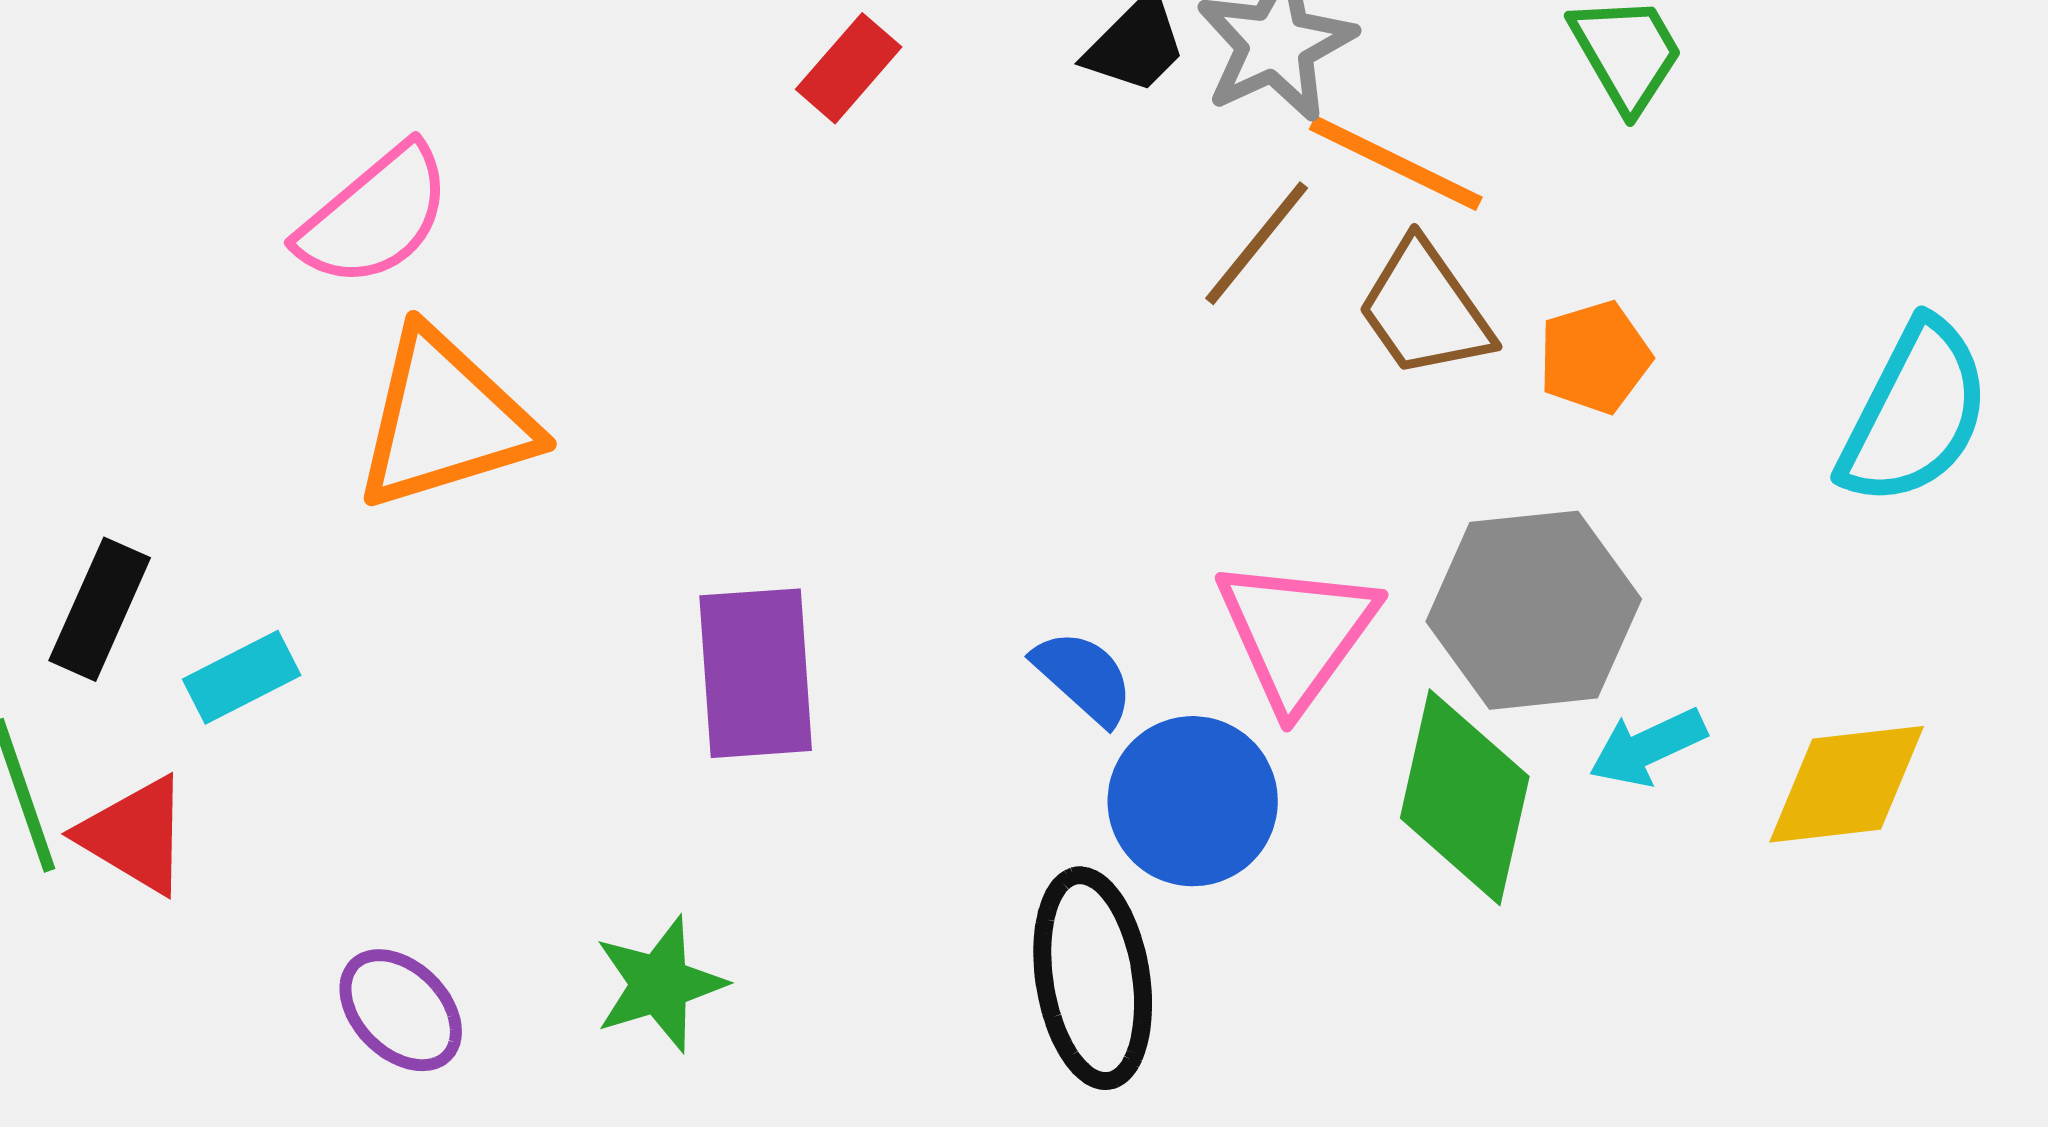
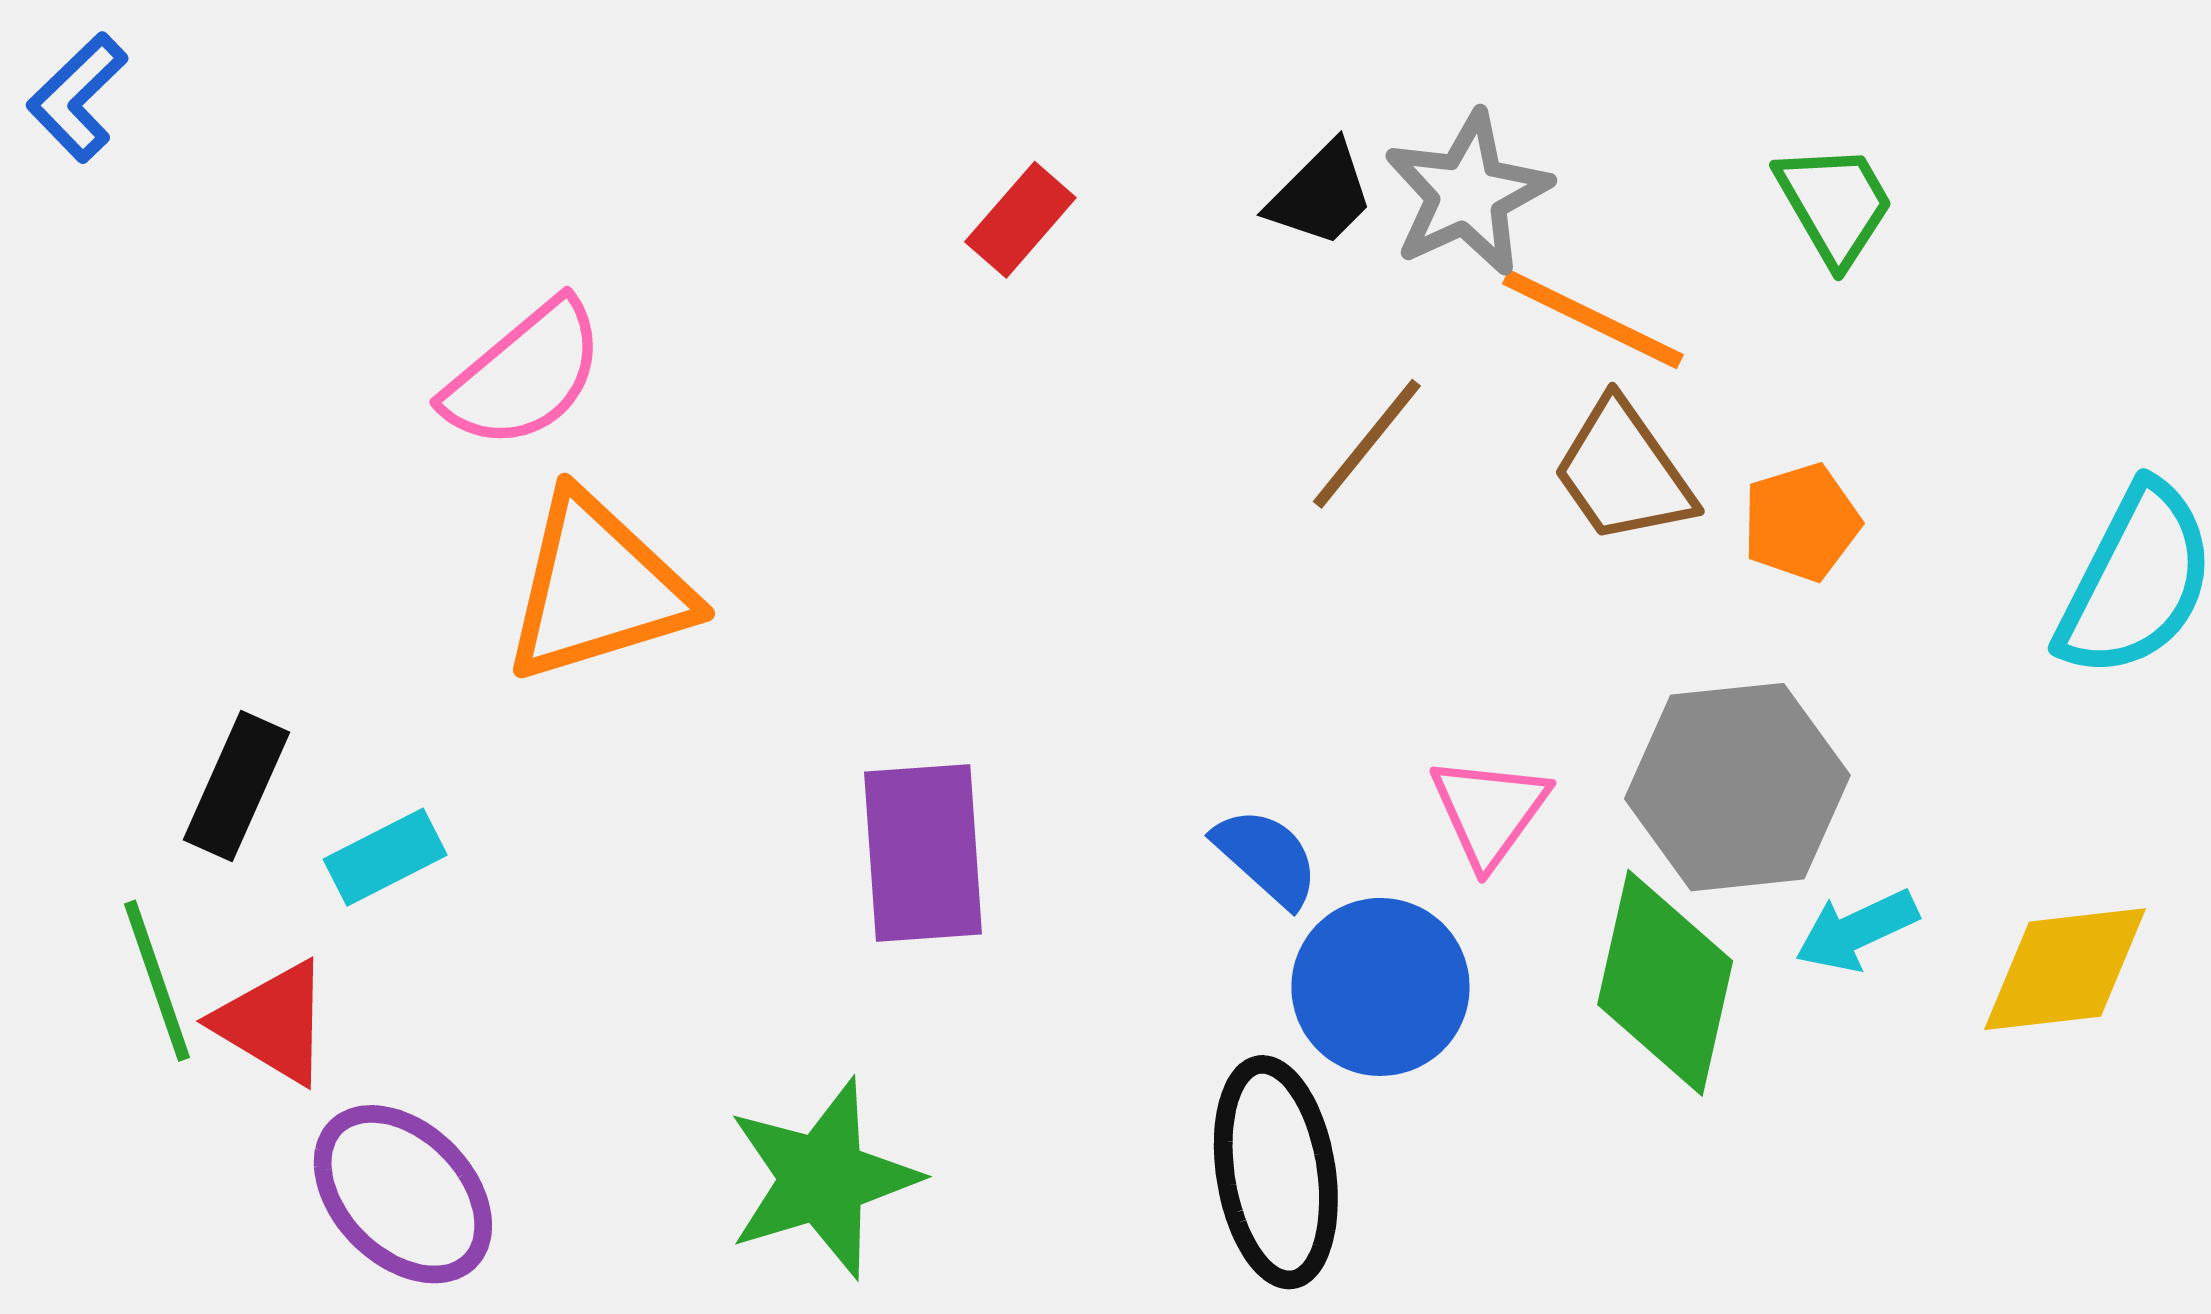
brown line: (1257, 243) -> (1367, 444), moved
pink triangle: (1297, 633) -> (1489, 811), size x0.7
green star: (660, 984) -> (823, 1178), size x1.4
purple ellipse: (401, 1010) -> (403, 1194), moved, size x1.4

